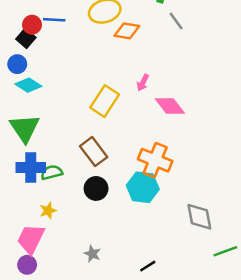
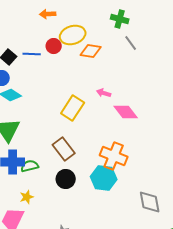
blue line: (54, 20) -> (32, 54), moved
red circle: (32, 25) -> (54, 46), moved
pink arrow: (143, 83) -> (104, 93), turned 80

